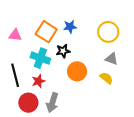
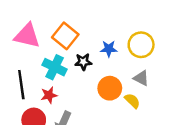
blue star: (70, 27) -> (109, 49), moved
pink triangle: (15, 35) -> (27, 36), size x1.6
orange circle: (77, 71) -> (110, 88), moved

